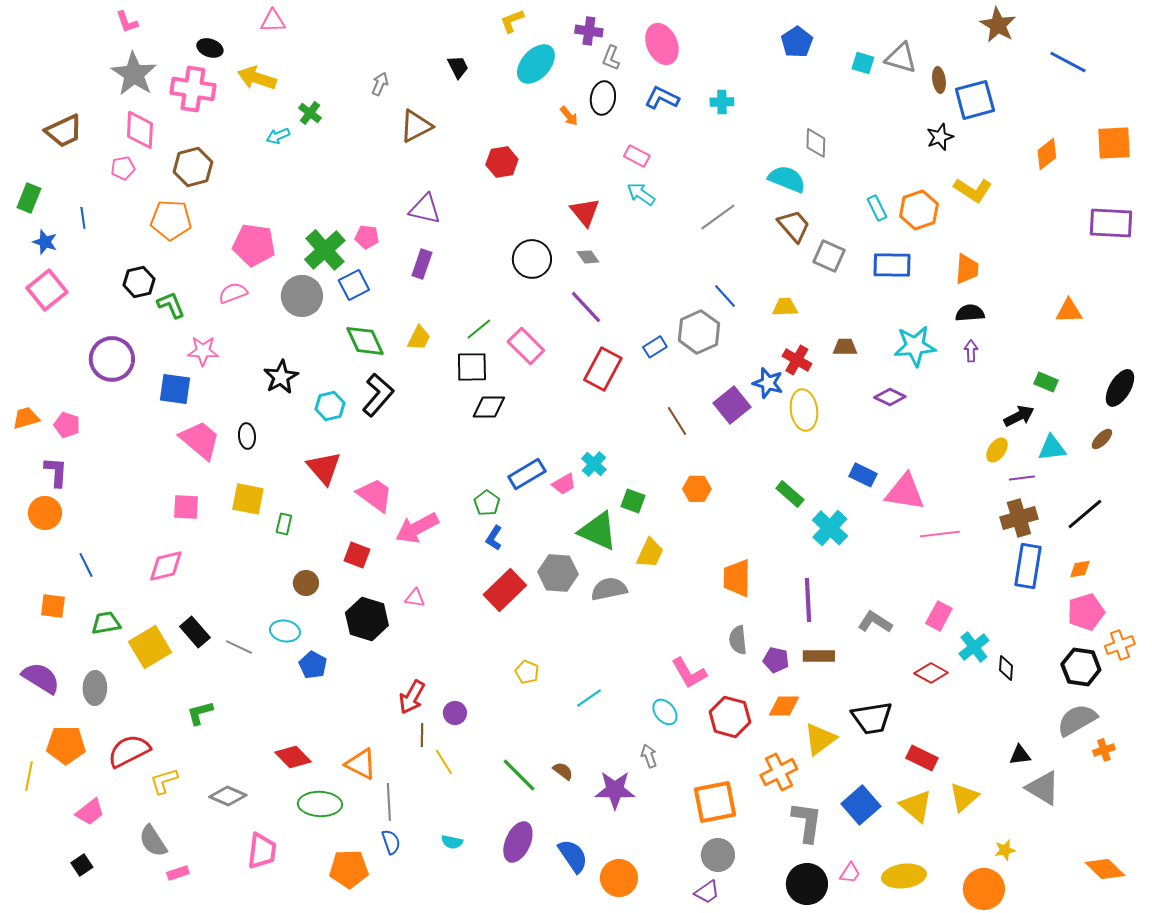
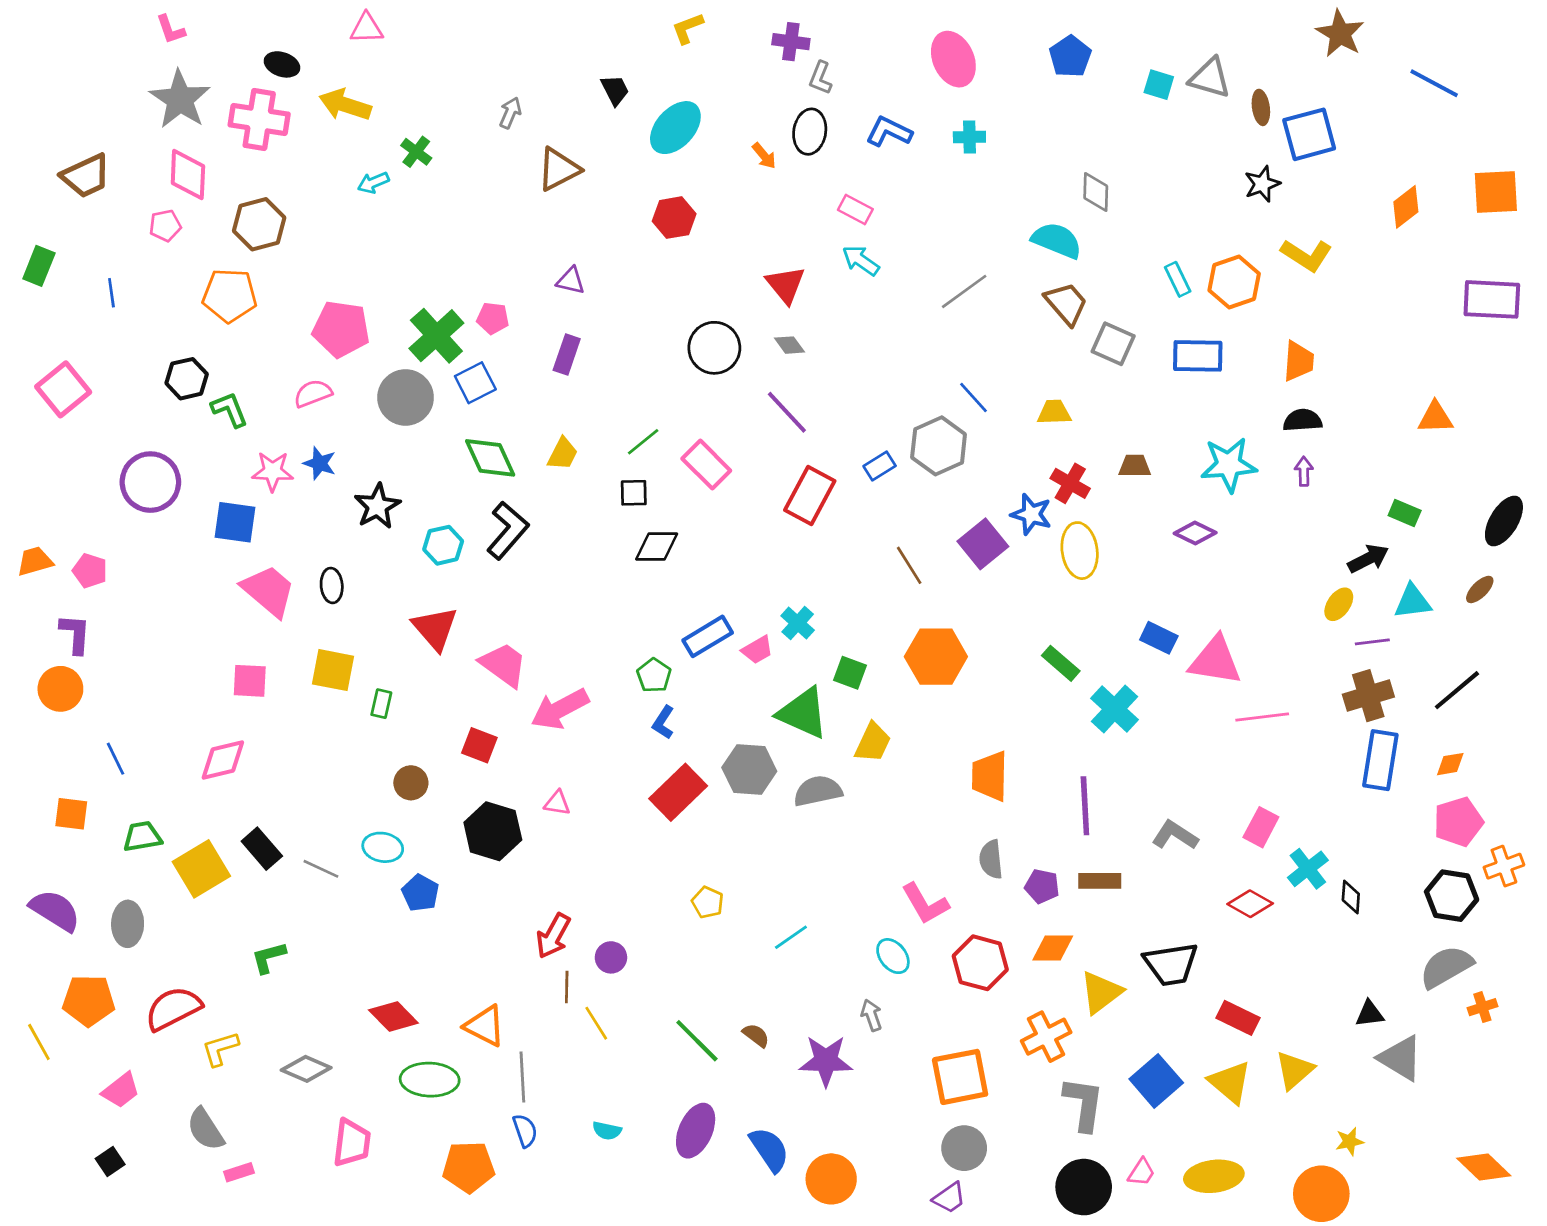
pink ellipse: (662, 44) -> (953, 59), moved
cyan ellipse: (536, 64) -> (675, 128), moved
purple triangle: (425, 209) -> (571, 281), size x0.7
blue star: (45, 242) -> (320, 463), moved
black square: (472, 367) -> (634, 493), size x0.7
orange hexagon: (697, 489) -> (936, 657), size x1.6
yellow line: (29, 776) -> (39, 1042), turned -40

